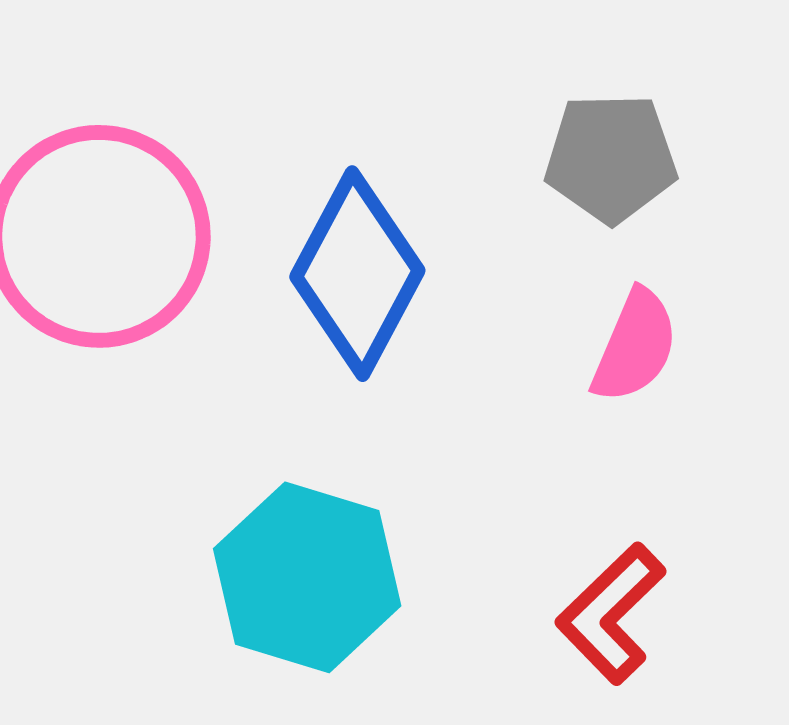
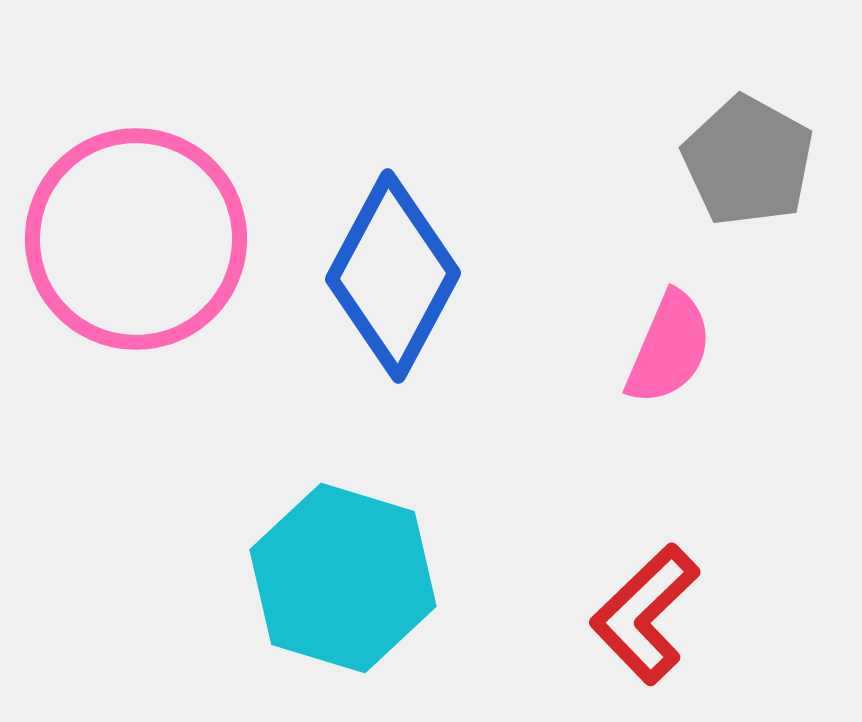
gray pentagon: (611, 158) -> (748, 161), moved, turned 30

